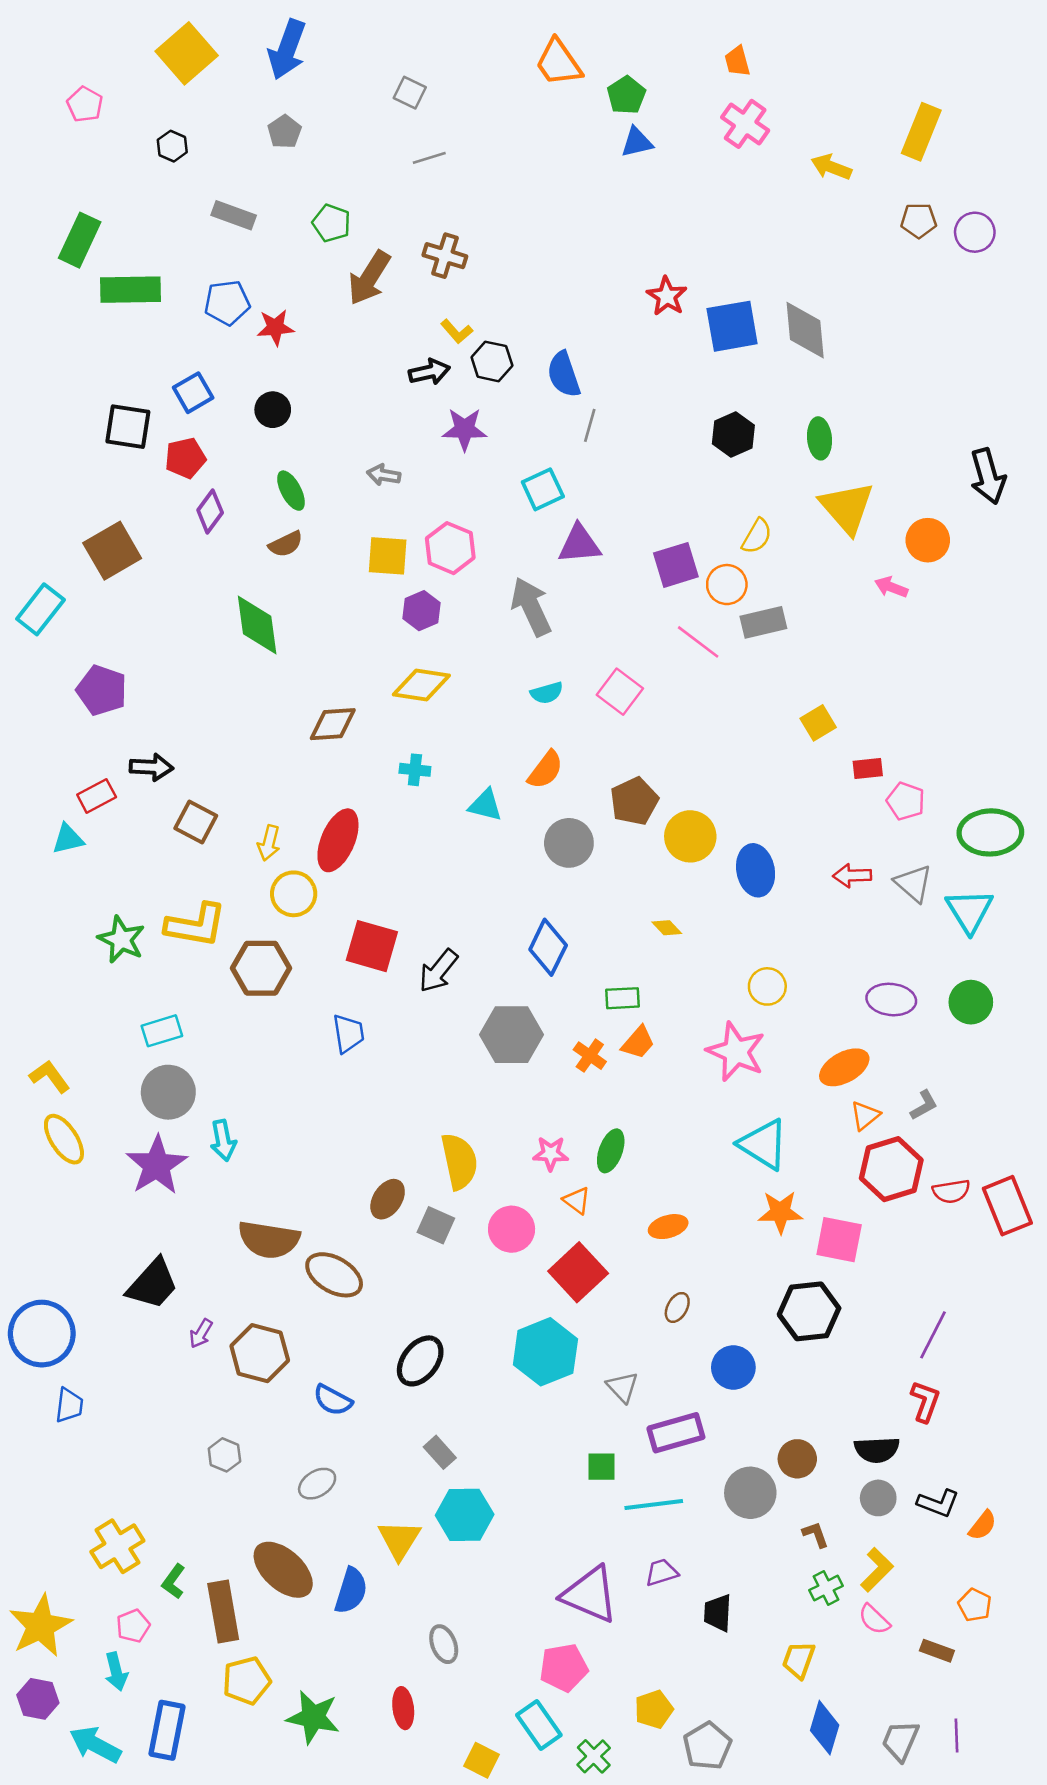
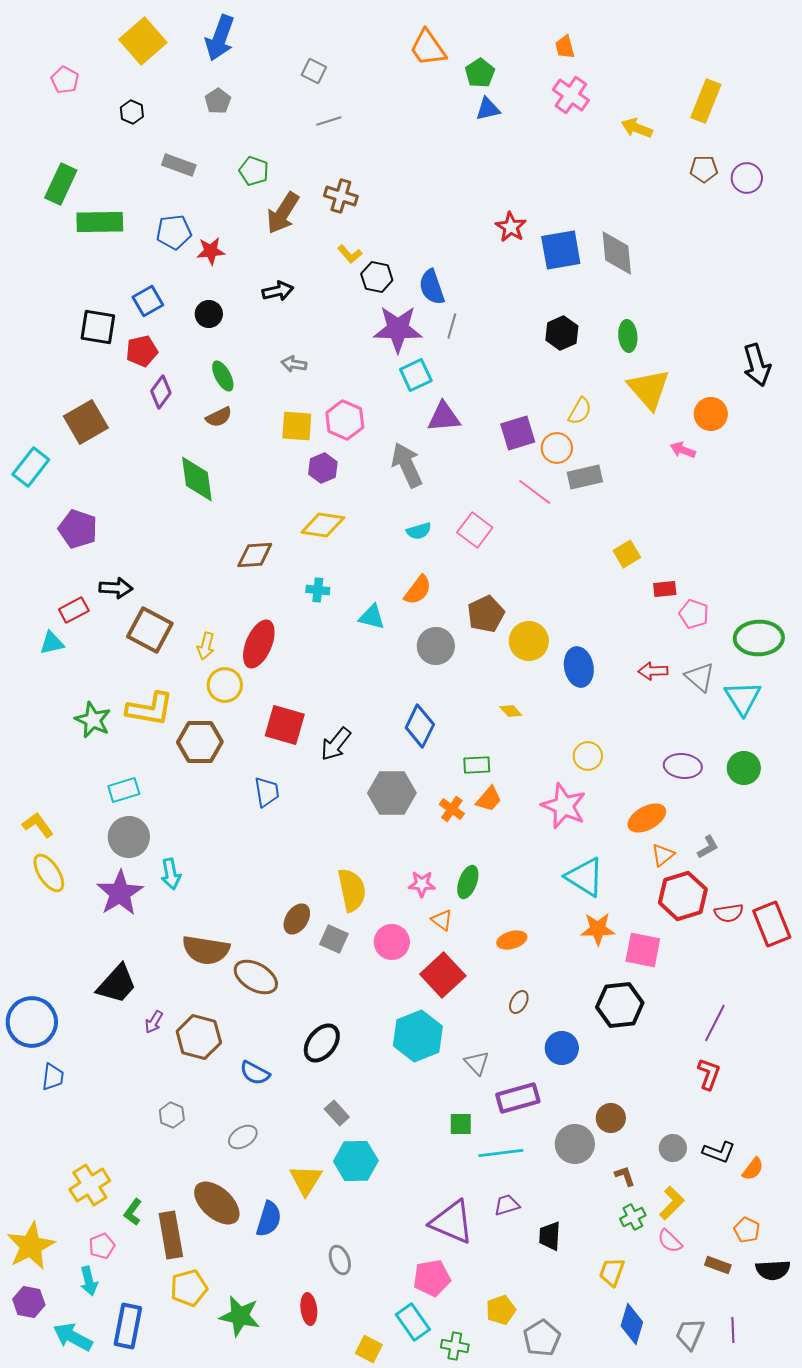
black arrow: (429, 372) -> (278, 291), moved
purple star: (465, 429) -> (398, 329), moved, size x1.4
brown square: (196, 822) -> (150, 630), size x1.4
black semicircle: (877, 1450) -> (773, 1270), moved
green cross: (594, 1756) -> (455, 1346), turned -36

